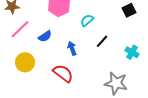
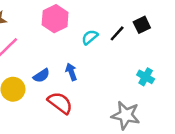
blue semicircle: (45, 36) -> (41, 76), moved
black line: (102, 41) -> (117, 33), moved

